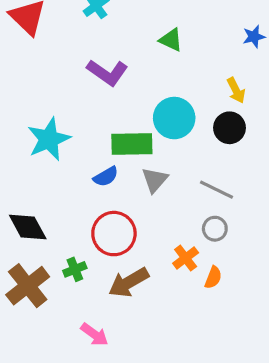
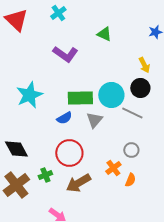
cyan circle: (174, 118) -> (111, 95), moved
gray line: (216, 190) -> (132, 113), moved

